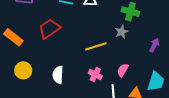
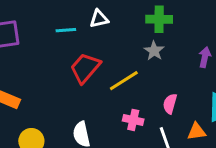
red trapezoid: (49, 29) -> (85, 68), moved

